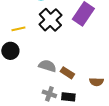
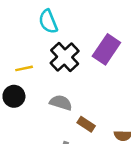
gray semicircle: (47, 66) -> (61, 103), moved

